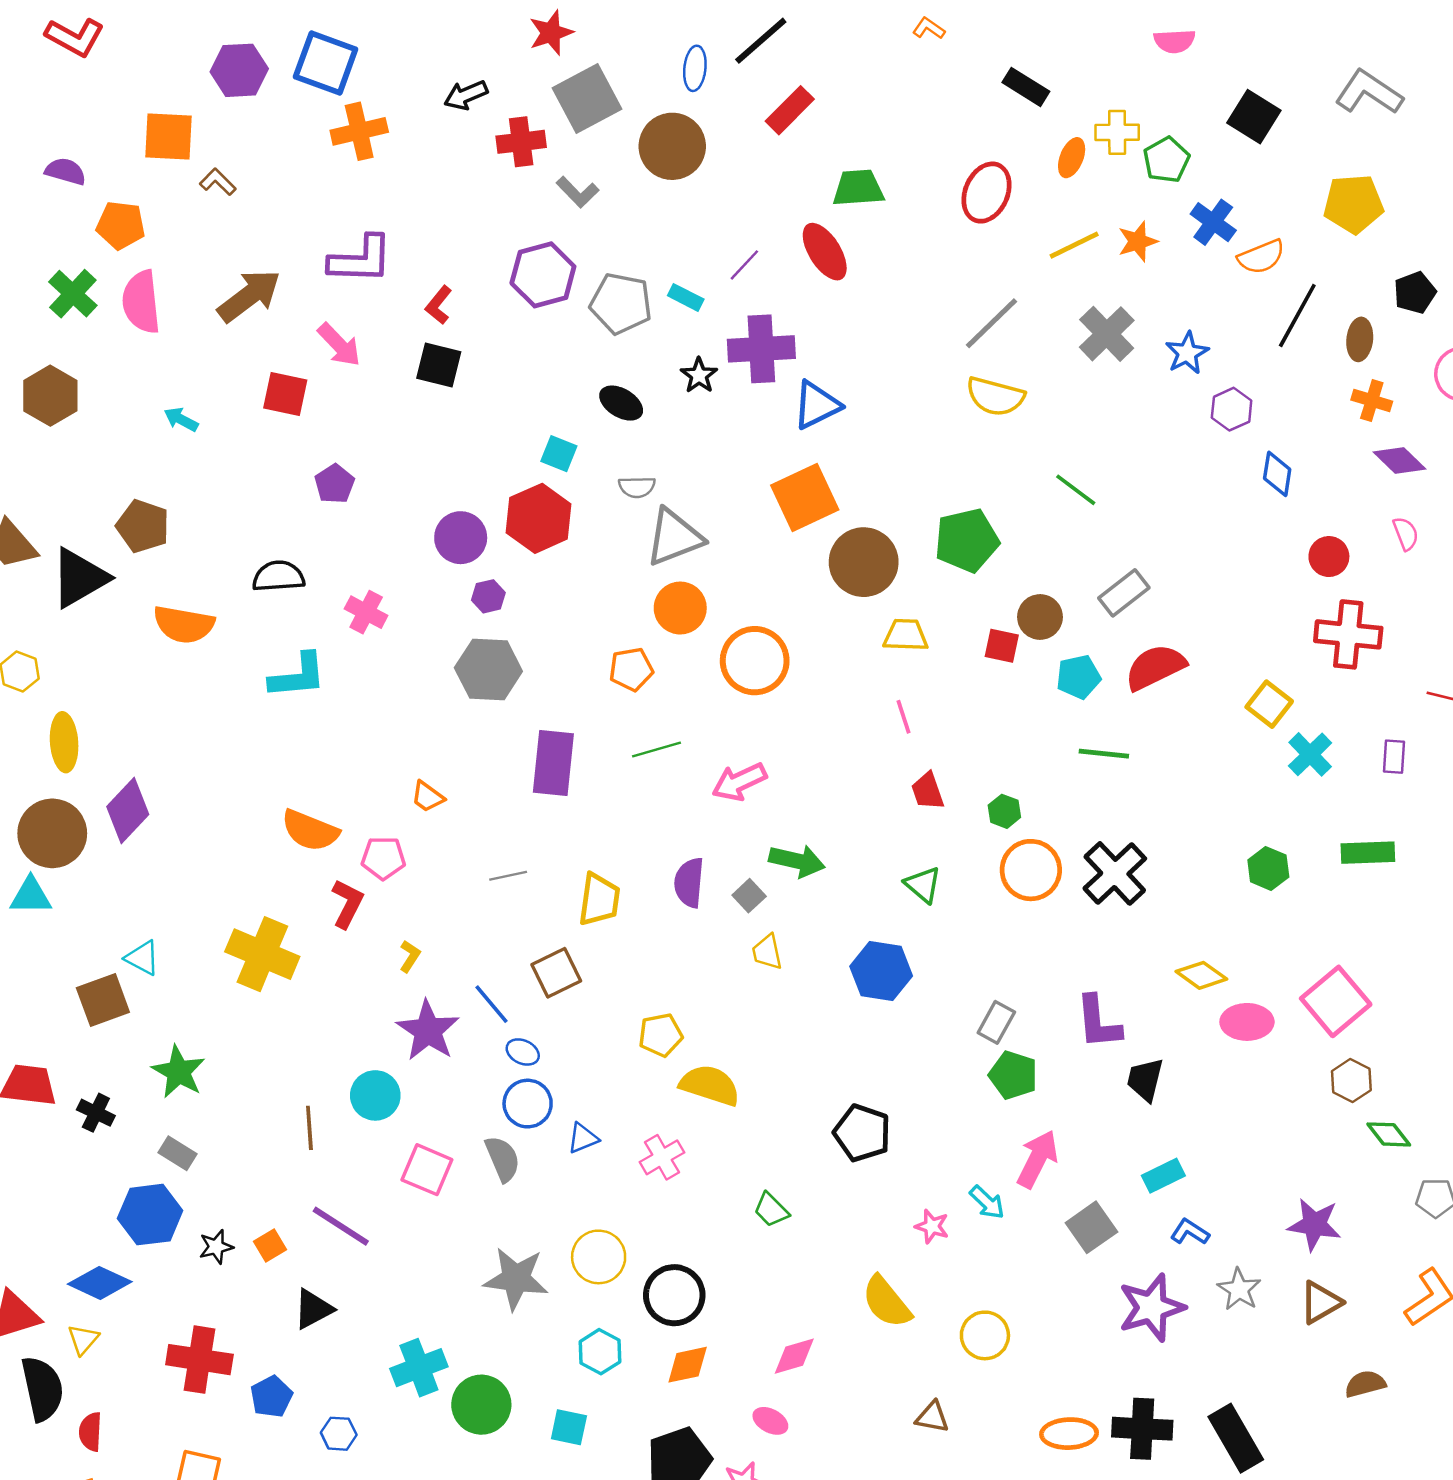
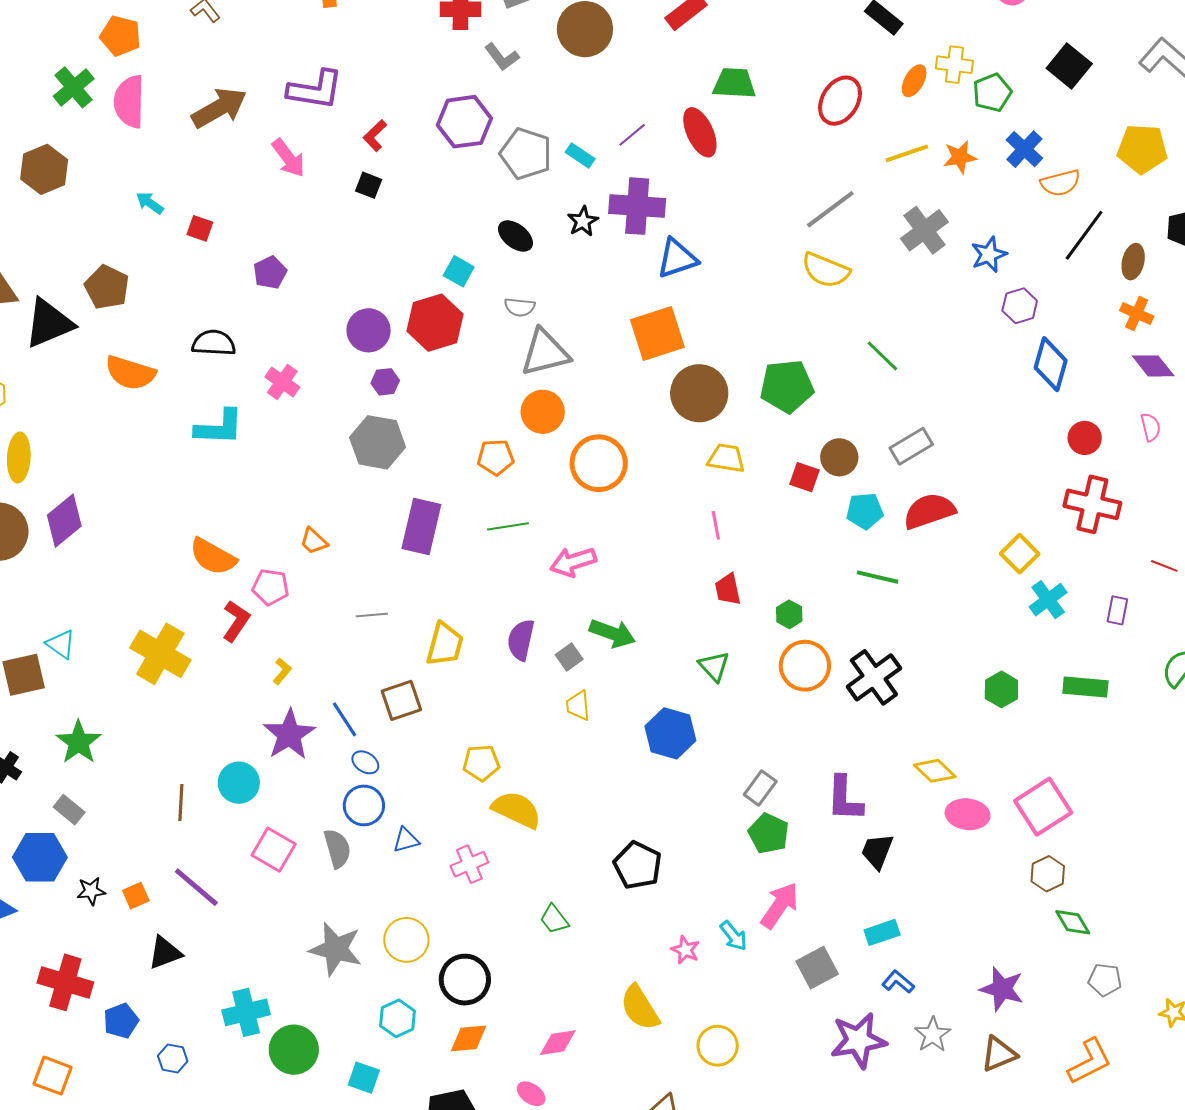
black square: (439, 365) -> (369, 185), size x0.7
red square: (285, 394) -> (200, 228), moved, size x0.7
blue diamond: (1277, 474) -> (1051, 364), size x1.4

